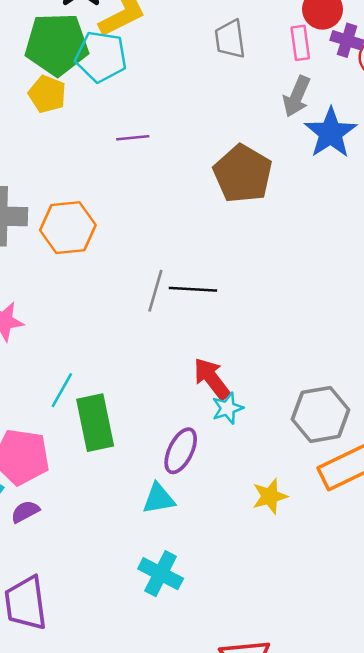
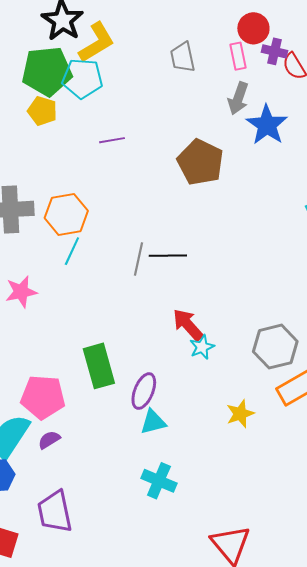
cyan line: (62, 390) -> (72, 251), moved
purple ellipse: (181, 451) -> (144, 391), moved

